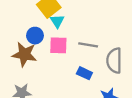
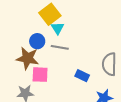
pink square: (58, 45) -> (40, 75), moved
gray line: (88, 45) -> (60, 47), moved

